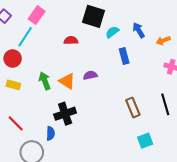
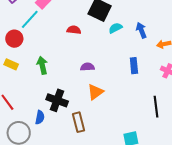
blue rectangle: (124, 56) -> (134, 66), moved
orange triangle: (67, 81) -> (95, 92), moved, turned 42
brown rectangle: (133, 107) -> (79, 122), moved
black cross: (65, 114) -> (57, 100), turned 30

